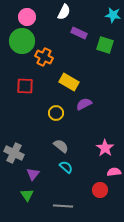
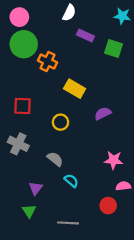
pink circle: (27, 17) -> (19, 17), moved
red square: (25, 86) -> (23, 106), moved
purple semicircle: (84, 104) -> (103, 114), moved
gray semicircle: (61, 146) -> (55, 159), moved
pink star: (105, 148) -> (114, 160), turned -30
gray cross: (14, 153) -> (18, 144), moved

